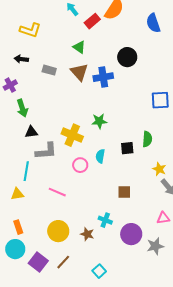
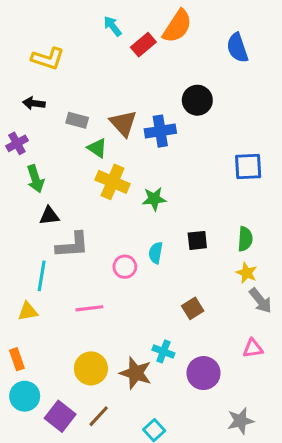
green triangle: (79, 47) -> (97, 148), moved
yellow cross: (72, 135) -> (113, 182), moved
green semicircle: (147, 139) -> (245, 239), moved
pink line: (57, 192) -> (89, 308), turned -30
brown square: (124, 192) -> (193, 308), turned -32
orange rectangle: (18, 227) -> (17, 359), moved
brown star: (87, 234) -> (136, 373), size x1.5
gray star: (155, 246) -> (240, 421), moved

